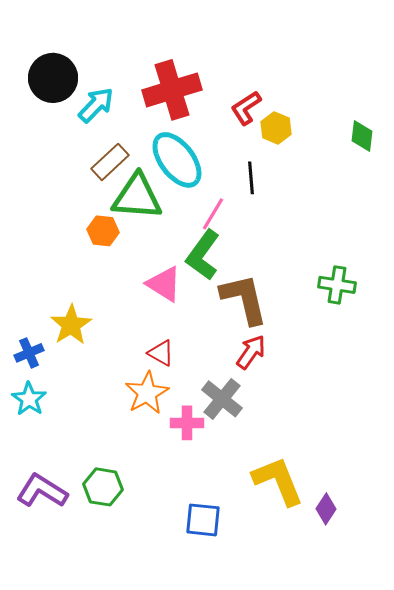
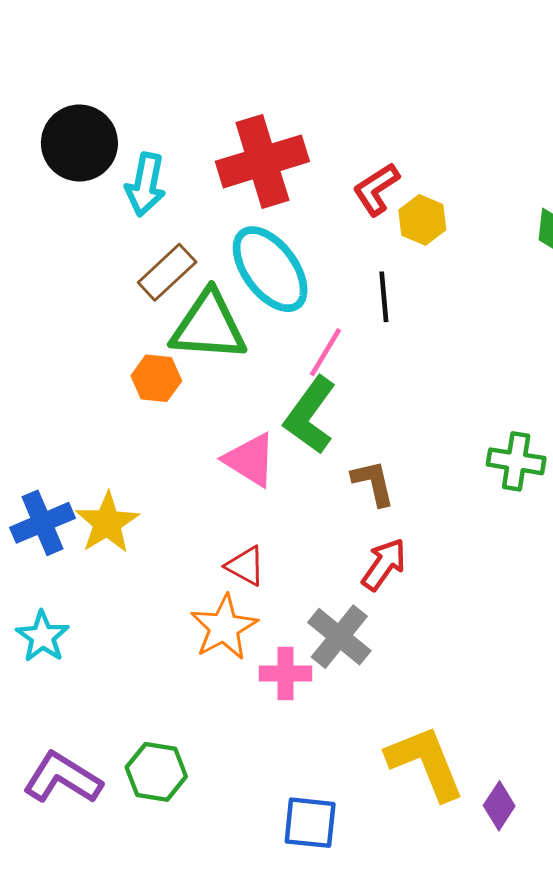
cyan arrow: (96, 105) -> (146, 185), turned 147
brown L-shape: (244, 299) -> (373, 483), size x0.6
blue cross: (29, 353) -> (43, 523), moved, size x1.4

